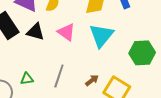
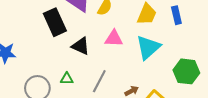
black triangle: (35, 32) -> (81, 46), moved
pink triangle: (66, 32) -> (114, 38), turned -42

